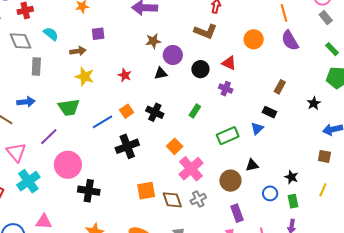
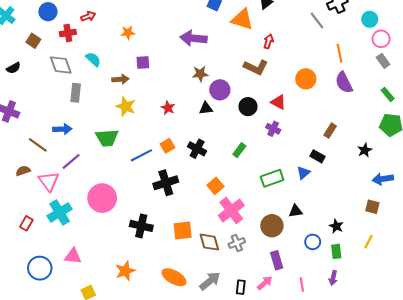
purple line: (49, 137) -> (71, 161), moved
black cross: (89, 191) -> (141, 226), moved

